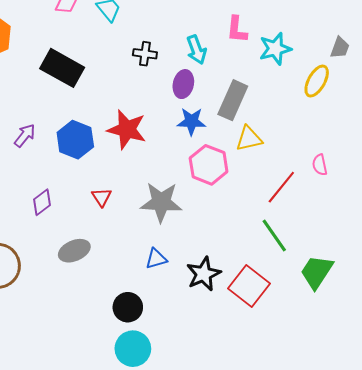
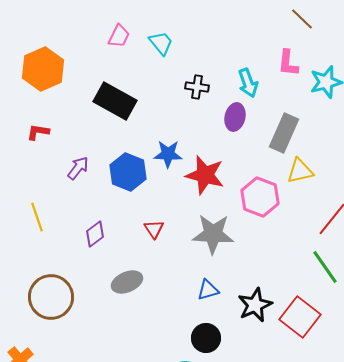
blue star: (191, 121) -> (168, 154), moved
red star: (127, 129) -> (205, 175), moved
black circle: (128, 307) -> (206, 338), moved

